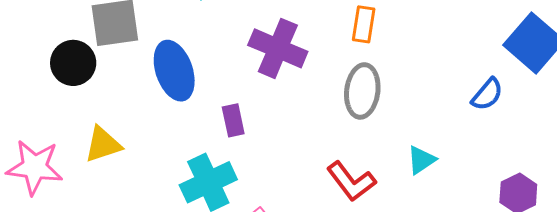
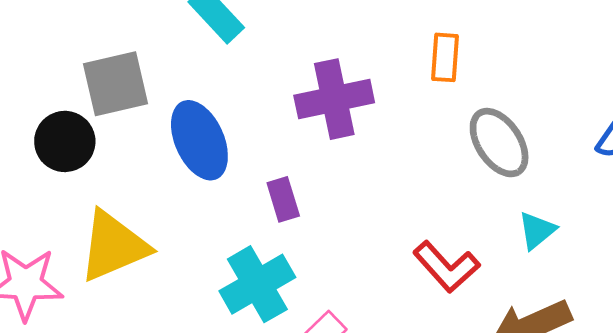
purple cross: (278, 48) -> (334, 99), turned -30
gray ellipse: (362, 91) -> (499, 143), moved, turned -36
yellow triangle: (103, 144) -> (113, 246), size x1.5

